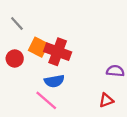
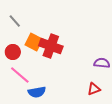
blue semicircle: (54, 81) -> (37, 92), moved
pink line: (46, 100) -> (20, 75), moved

